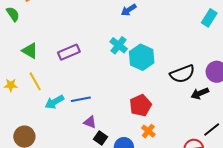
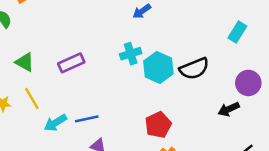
cyan rectangle: (209, 18) -> (237, 32), moved
cyan cross: (119, 45) -> (131, 54), turned 36
black semicircle: (182, 74) -> (194, 69), moved

